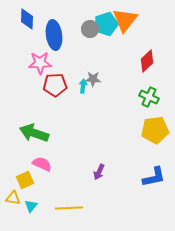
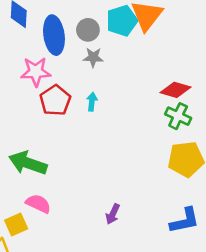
gray circle: (90, 29) -> (88, 30), moved
red diamond: (147, 61) -> (175, 90), moved, turned 60
gray star: (93, 79) -> (93, 57), moved
red pentagon: (55, 85) -> (55, 100), turned -30

